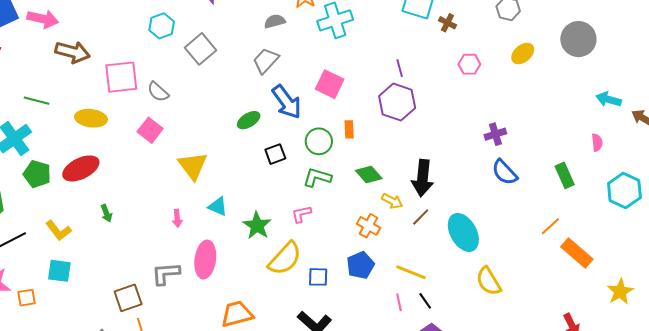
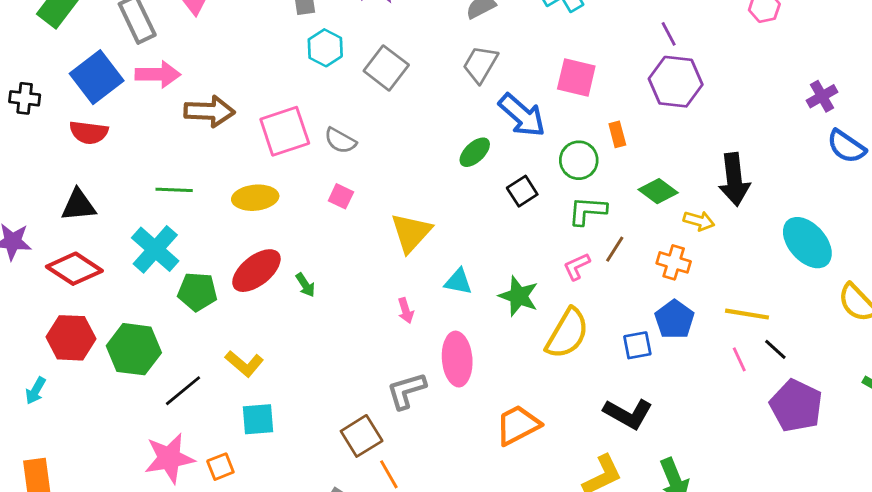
pink square: (150, 130) -> (341, 196), size x0.7
yellow triangle: (193, 166) -> (411, 233), turned 32
green arrow: (106, 213) -> (305, 285), moved
brown line: (421, 217) -> (615, 249), moved
blue square: (318, 277) -> (637, 345), moved

